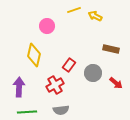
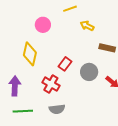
yellow arrow: (95, 16) -> (87, 26), moved
red cross: (55, 85) -> (51, 84), turned -30

